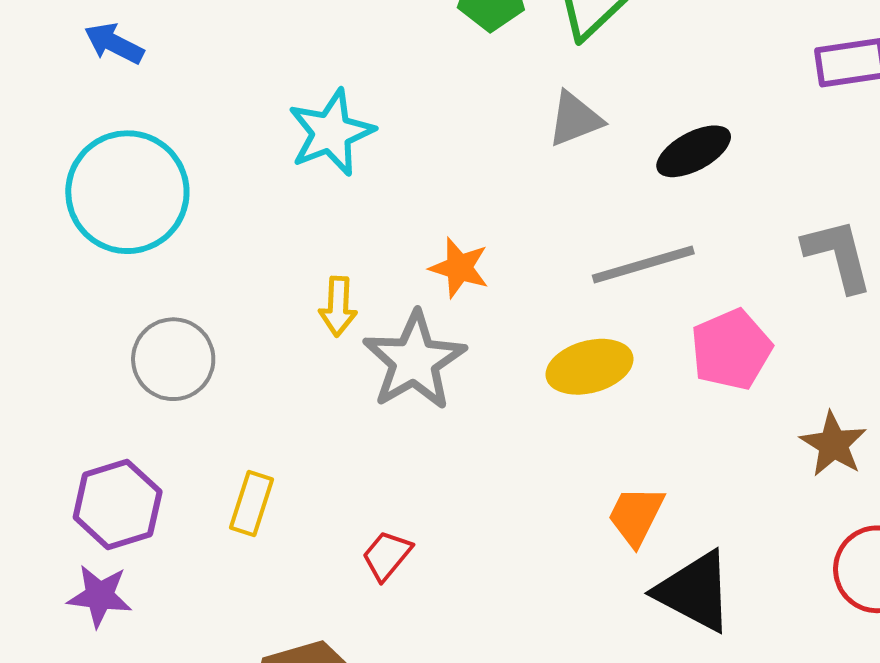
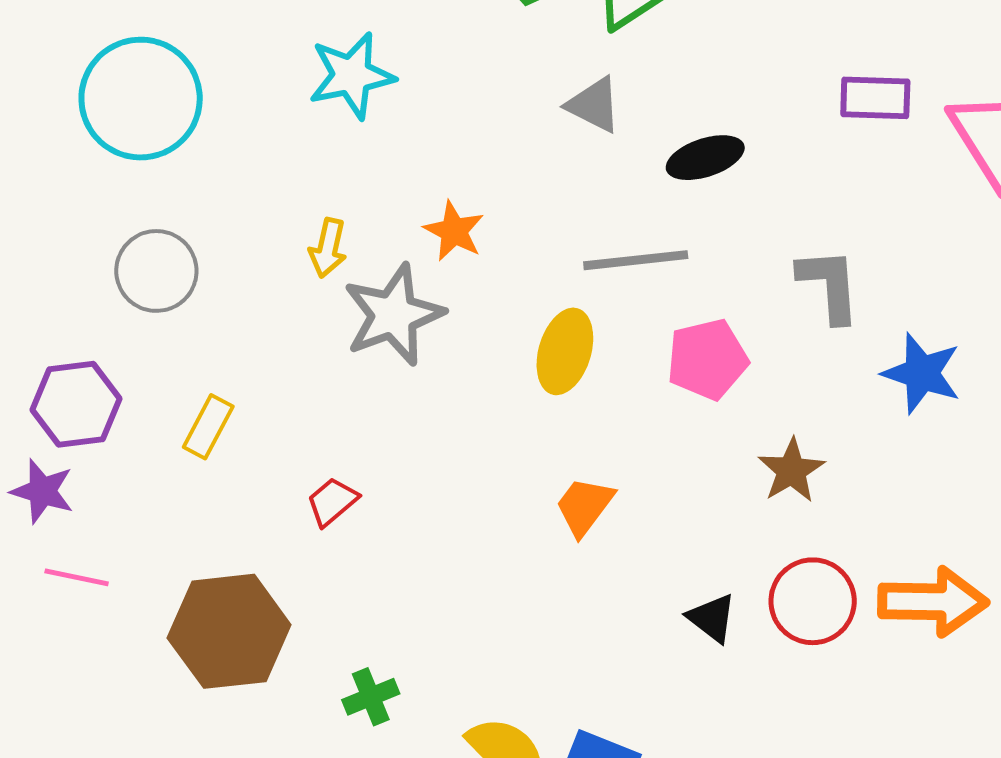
gray triangle: (575, 119) -> (594, 105), turned 38
yellow ellipse: (590, 367) -> (565, 351), turned -68
black triangle: (695, 591) -> (712, 618), moved, size x0.6

